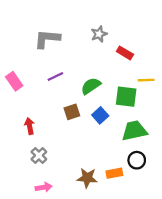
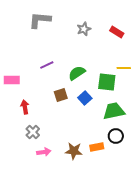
gray L-shape: (47, 39) -> (40, 20), moved
red rectangle: (125, 53) -> (117, 32), moved
pink rectangle: (14, 81) -> (12, 80), moved, turned -56
pink arrow: (44, 187) -> (44, 152), moved

